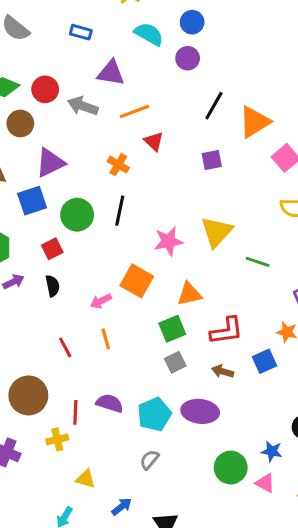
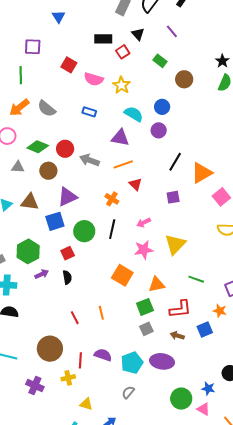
purple triangle: (111, 73) -> (120, 138), moved
green line: (258, 262) -> (196, 279), moved
pink arrow: (101, 301) -> (144, 223), moved

